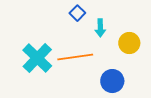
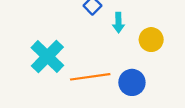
orange line: (75, 57) -> (90, 77), moved

